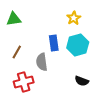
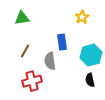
cyan hexagon: (78, 45) -> (91, 55), moved
black semicircle: (82, 81) -> (90, 80), turned 56

